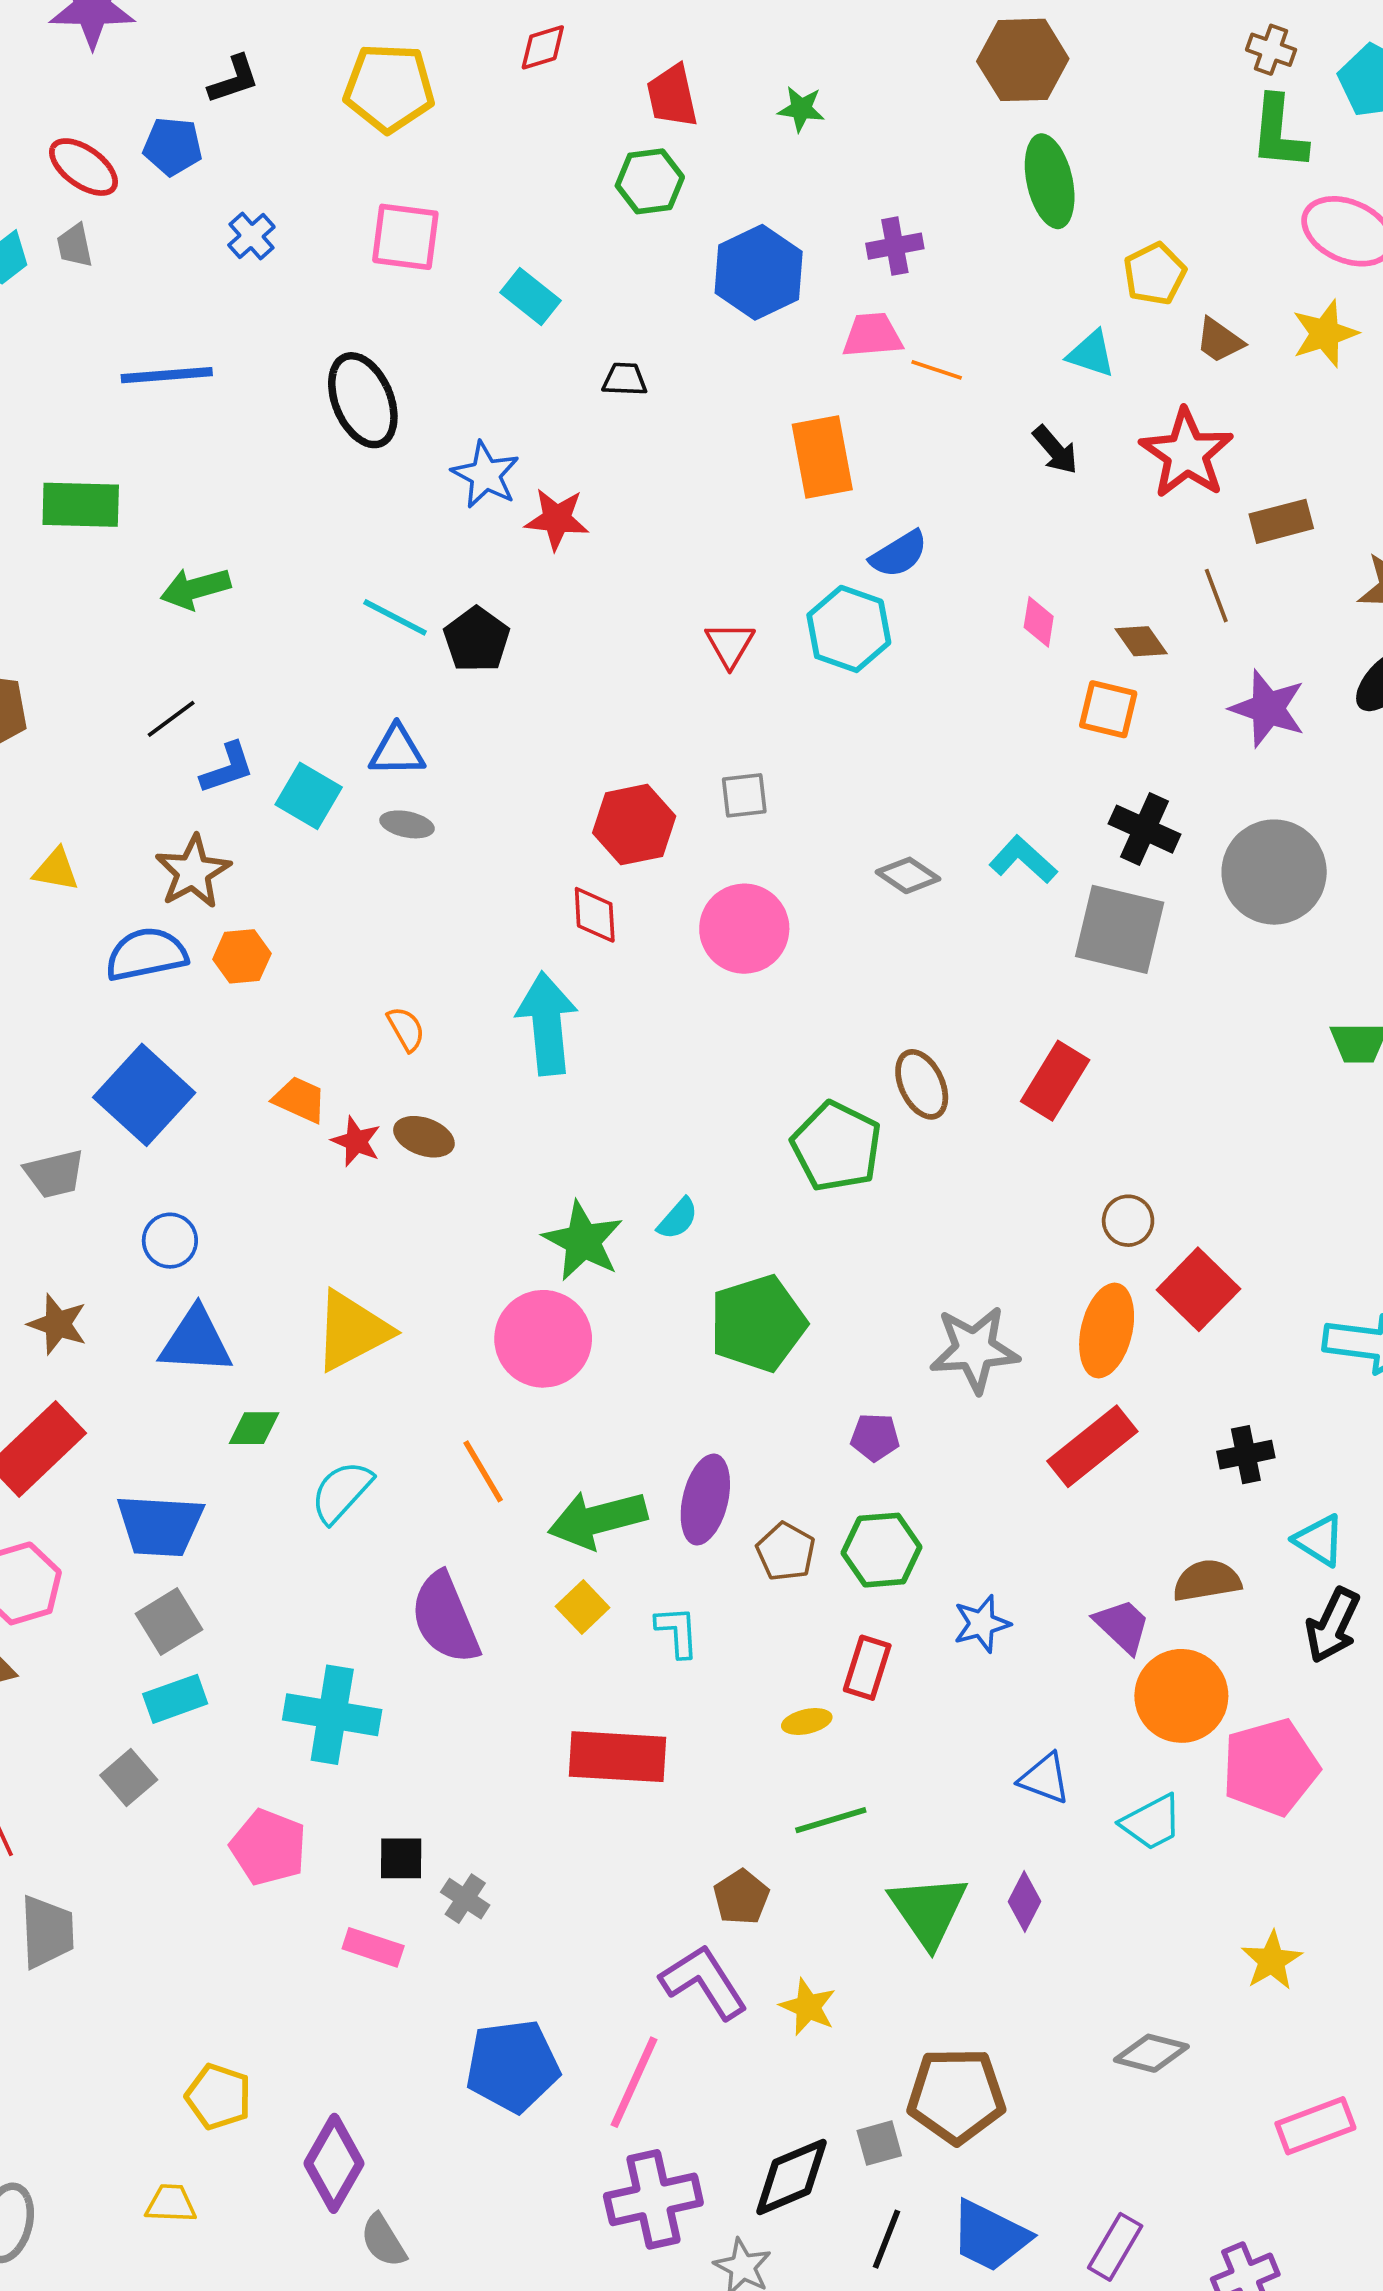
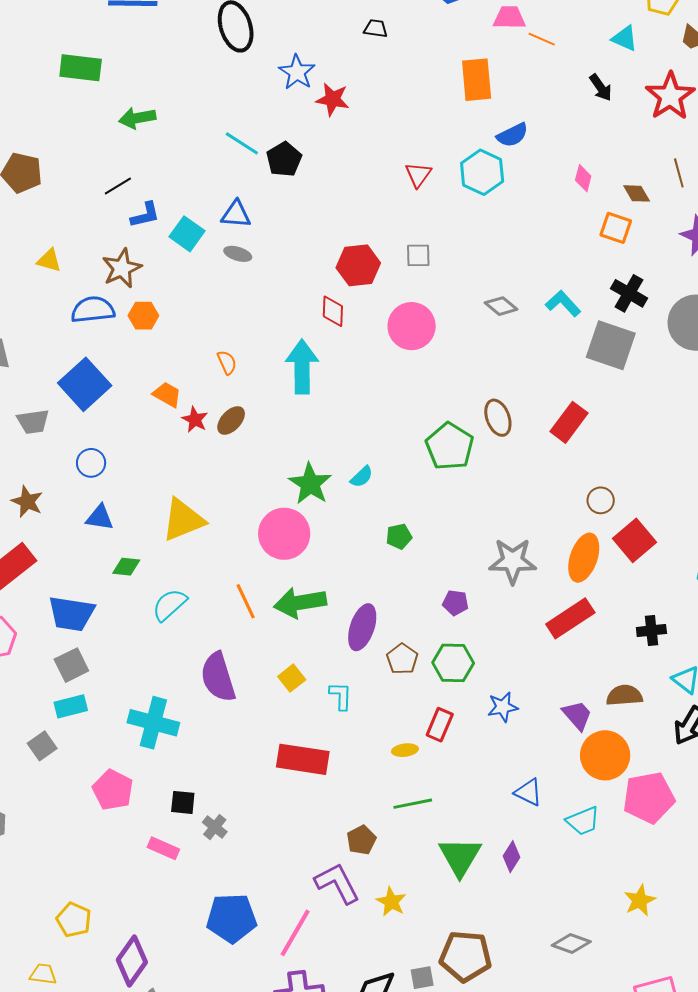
brown ellipse: (424, 1137) -> (231, 420), turned -72
green pentagon: (758, 1323) -> (399, 536), size x0.5
blue triangle: (196, 1341) -> (100, 518), size x0.7
green arrow: (598, 1519) -> (300, 603), moved

